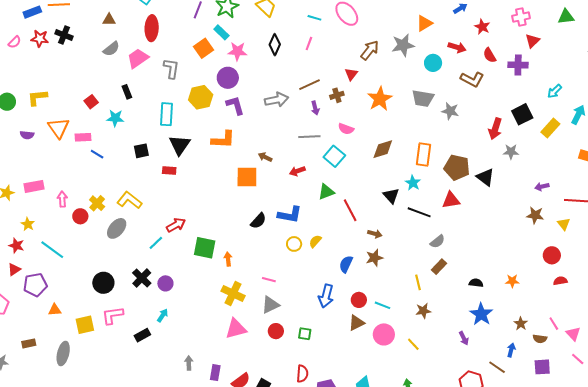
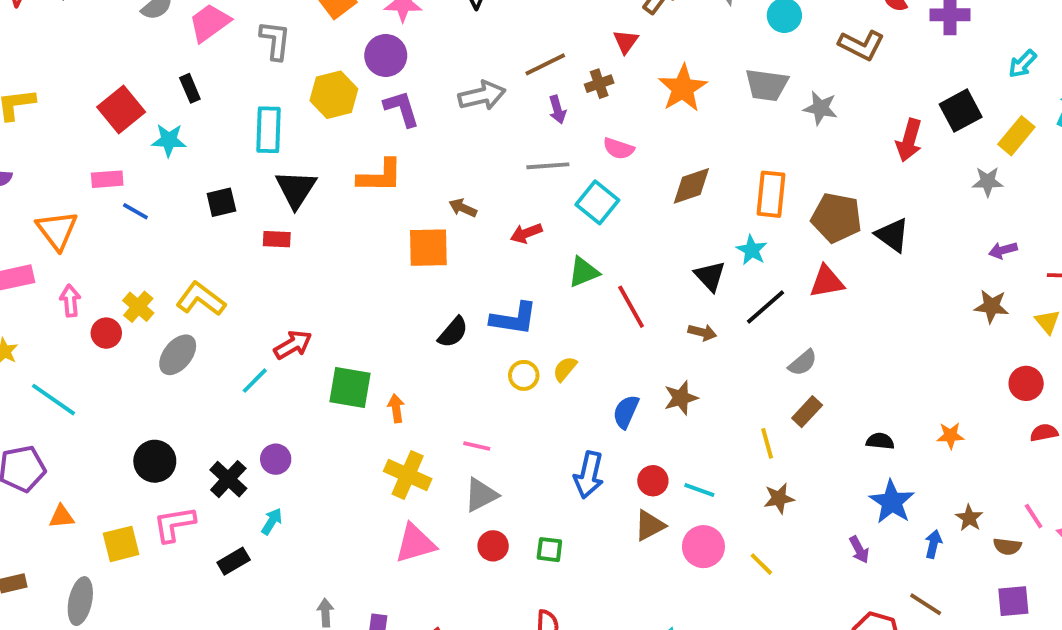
red square: (91, 102) -> (121, 110), size x1.6
orange triangle: (59, 128) -> (57, 230), moved
gray star: (511, 152) -> (988, 182), moved
black line: (419, 212) -> (765, 307), turned -60
brown arrow: (375, 234) -> (702, 332), moved
black cross: (142, 278) -> (228, 479), moved
blue arrow: (511, 350) -> (933, 544), moved

